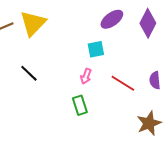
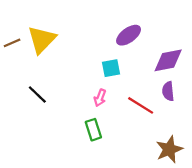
purple diamond: (148, 23) -> (168, 60), moved, turned 52
purple semicircle: (155, 80) -> (168, 91), moved

